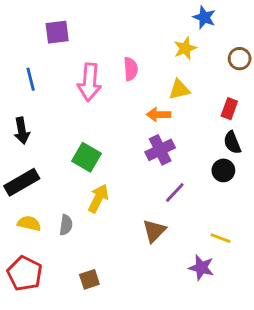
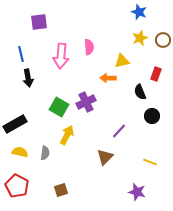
yellow star: (185, 48) -> (140, 38), moved
black arrow: (22, 131) -> (28, 78), moved
black semicircle: (232, 142) -> (140, 92), moved
purple cross: (160, 150) -> (86, 102), moved
purple star: (201, 268) -> (137, 192), moved

